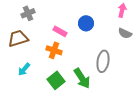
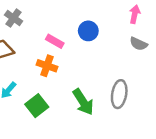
gray cross: (28, 13) -> (14, 18), turned -32
gray ellipse: (103, 61) -> (119, 94), moved
green square: (56, 80) -> (37, 106), moved

